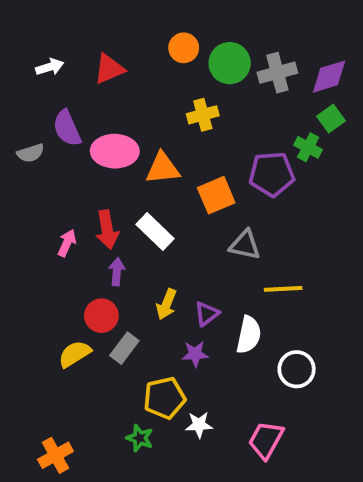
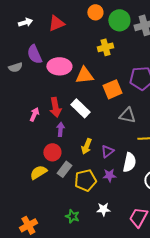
purple star: (195, 354) -> (109, 175), moved
yellow pentagon: (165, 398) -> (85, 180), moved

